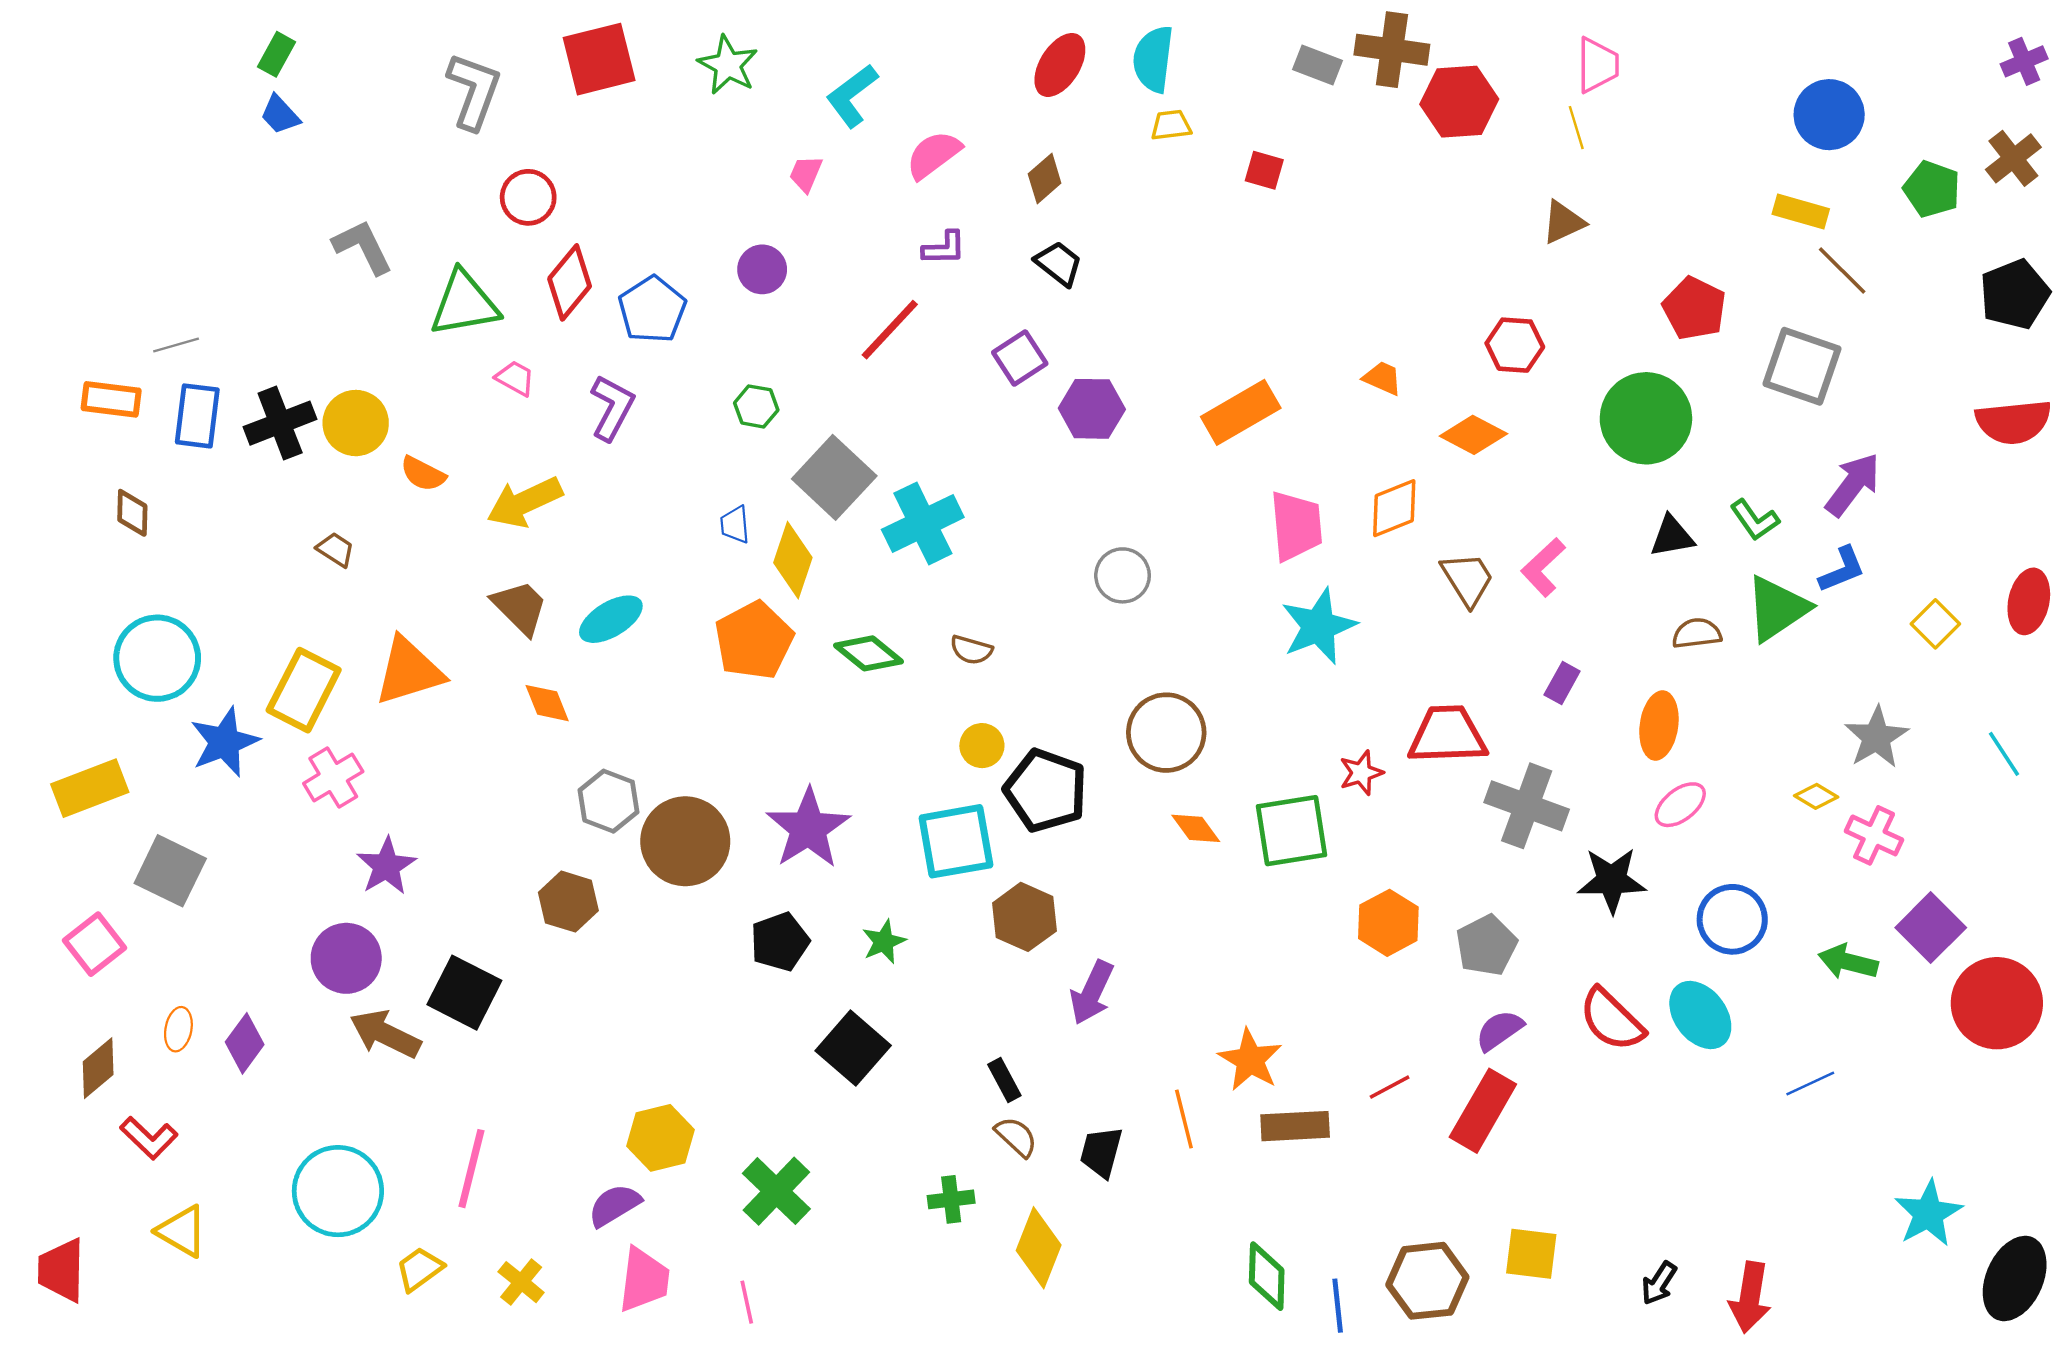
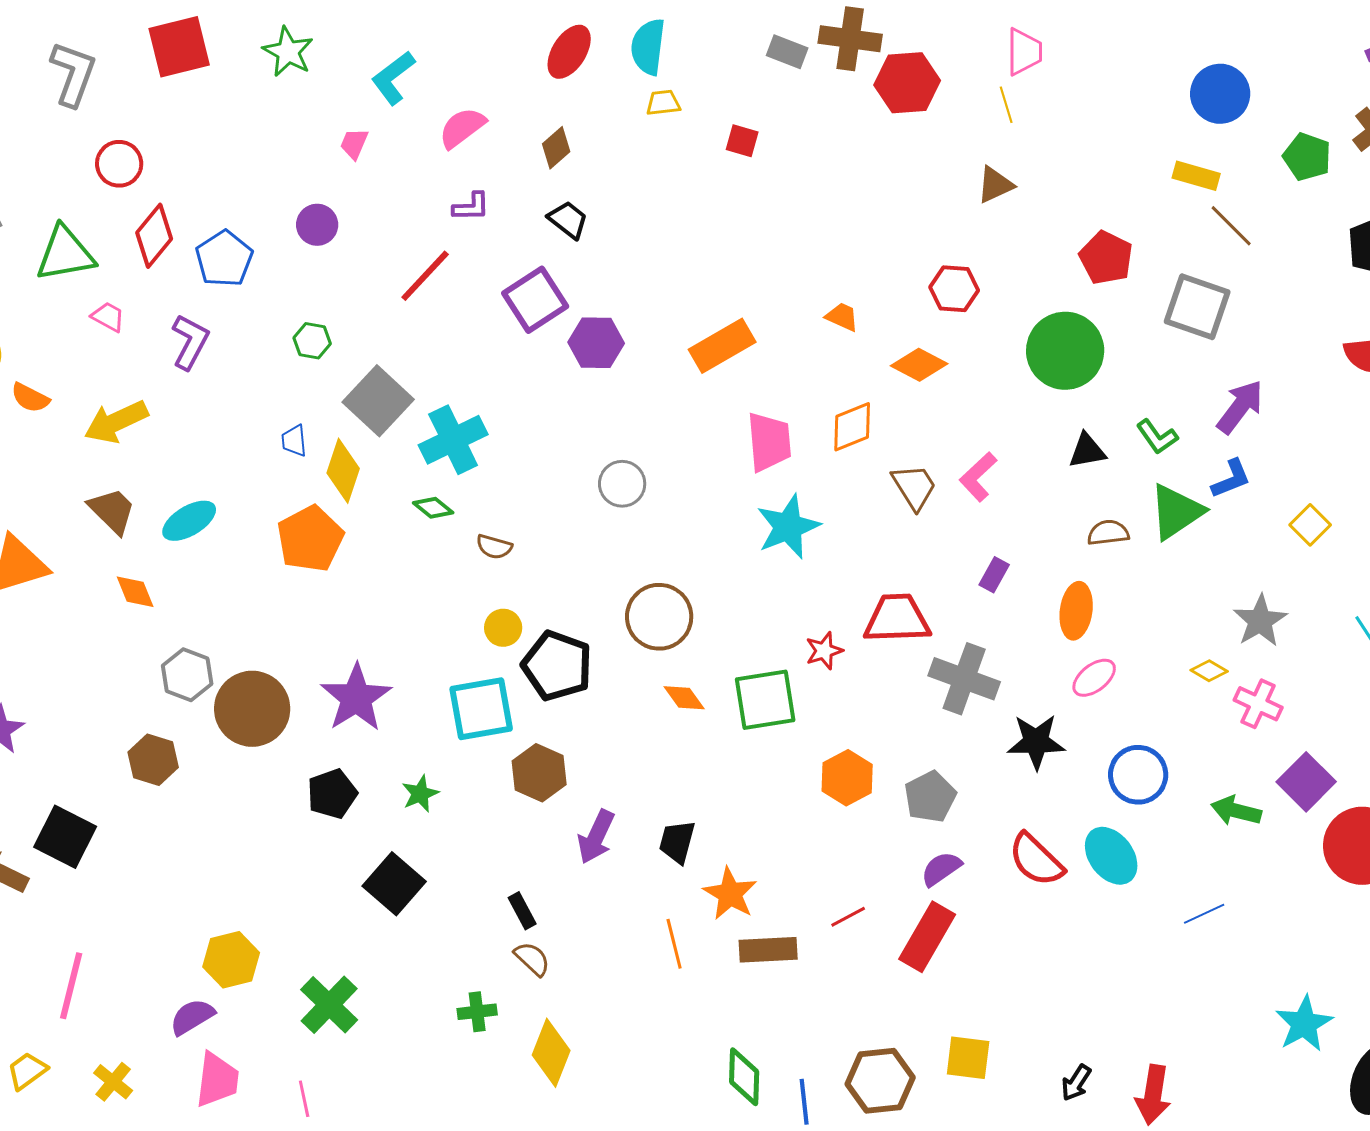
purple square: (1020, 358) -> (535, 300), size x1.4
green diamond: (868, 653) -> (433, 508), moved, size x0.7
black trapezoid: (1101, 1152) -> (677, 842), moved

